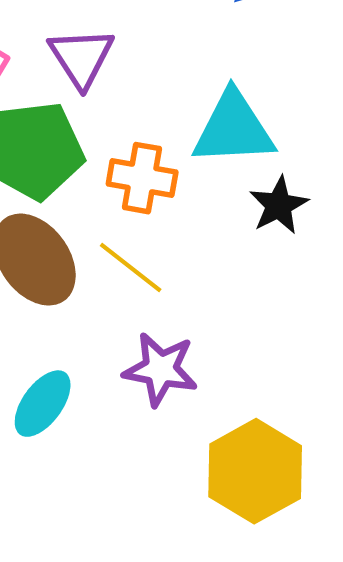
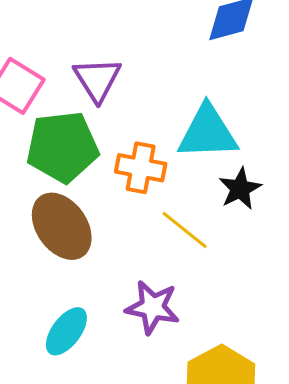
yellow line: (131, 268) -> (185, 230), moved

